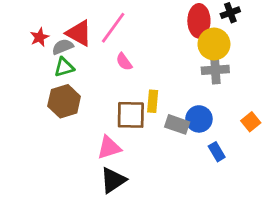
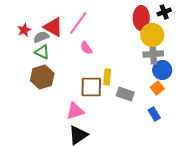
green triangle: (64, 67) -> (42, 52), turned 42
blue circle: (199, 119) -> (162, 70), moved
orange square: (251, 122) -> (157, 88), moved

